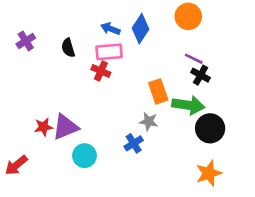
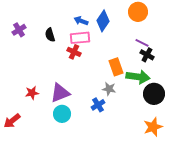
purple triangle: (65, 127) -> (60, 93), moved

